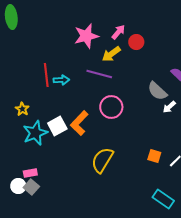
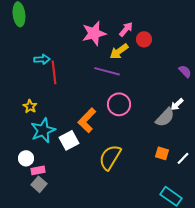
cyan arrow: (61, 80) -> (42, 59), moved
gray semicircle: (157, 91) -> (165, 117), moved, turned -90
white square: (57, 126) -> (69, 140), moved
white circle: (18, 186) -> (26, 158), moved

